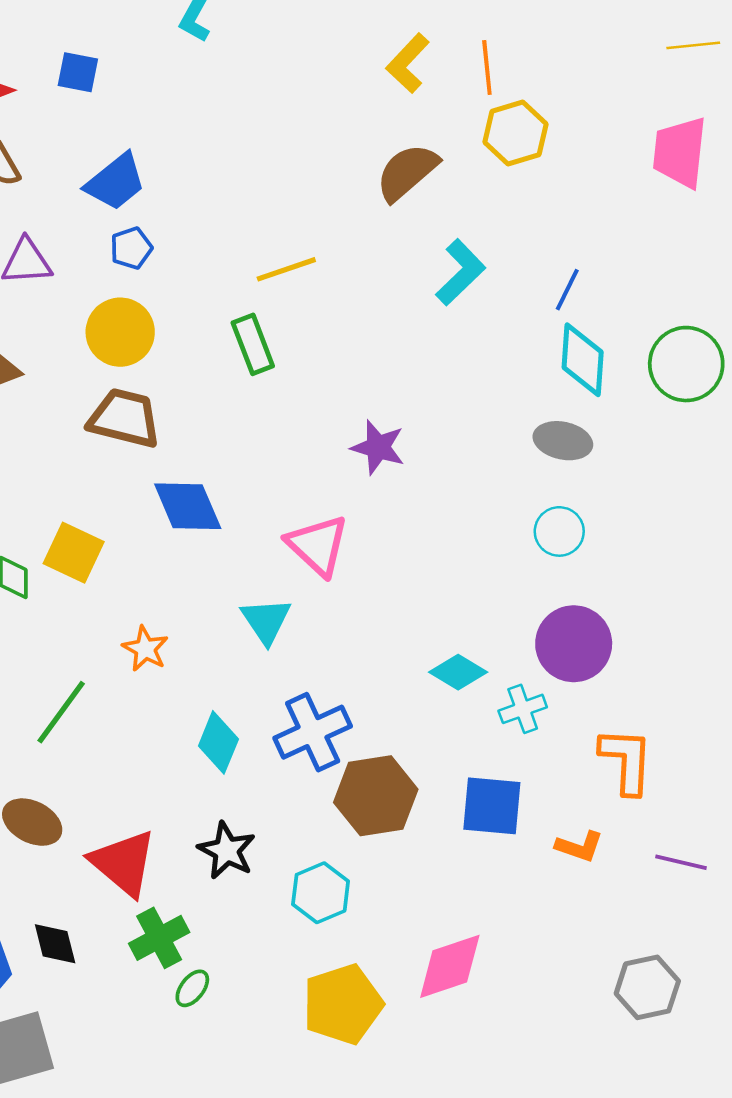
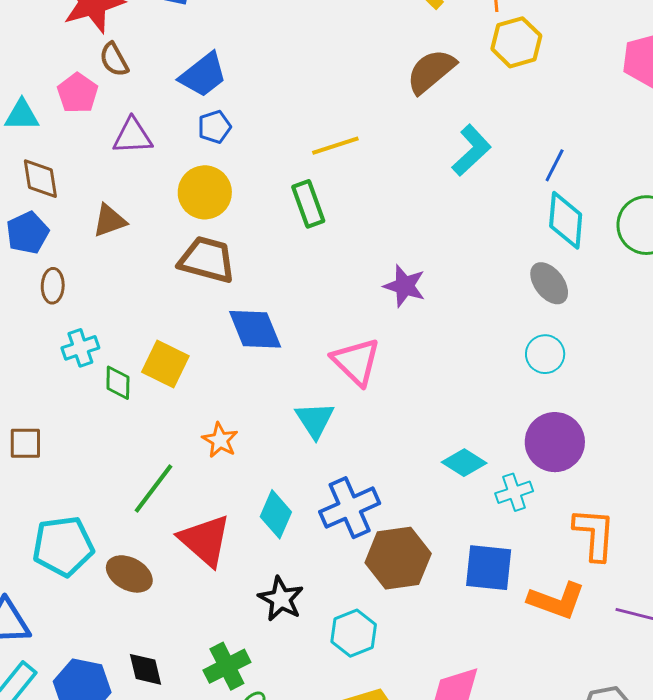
gray ellipse: (563, 441) -> (549, 283), turned 39
orange L-shape: (579, 847) -> (556, 601), size x1.5
red triangle: (123, 863) -> (205, 540), moved

